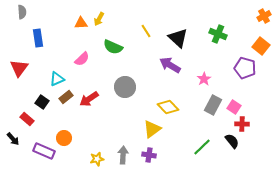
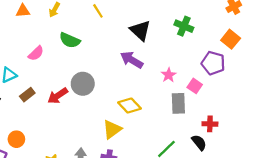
orange triangle: (81, 23) -> (23, 11), moved
yellow line: (146, 31) -> (98, 11), moved
brown rectangle: (66, 97) -> (27, 95), moved
red arrow: (89, 99) -> (58, 96), moved
gray rectangle: (213, 105) -> (178, 103), turned -30
pink square: (234, 107) -> (195, 86), moved

